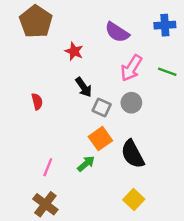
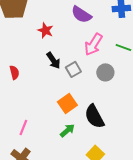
gray circle: (131, 103) -> (105, 72), moved
gray square: (102, 108) -> (73, 69), moved, turned 35
green arrow: (86, 164) -> (67, 130), moved

